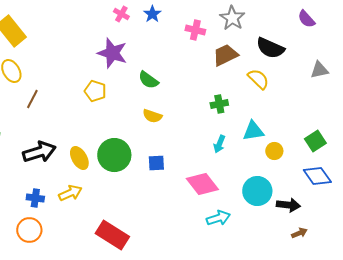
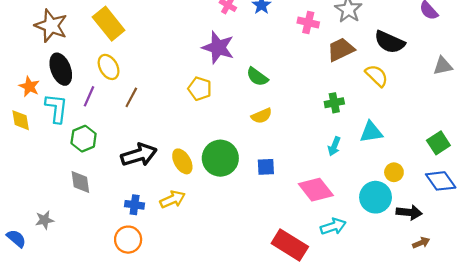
yellow semicircle: (152, 116) -> (262, 116), turned -42
yellow circle: (274, 151) -> (394, 172), moved
red rectangle: (112, 235) -> (290, 245), moved

